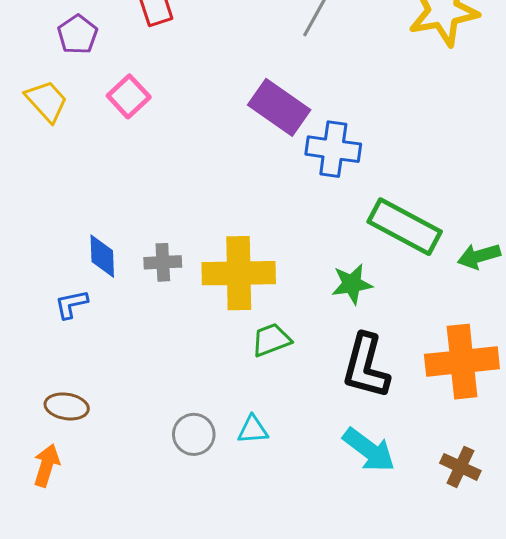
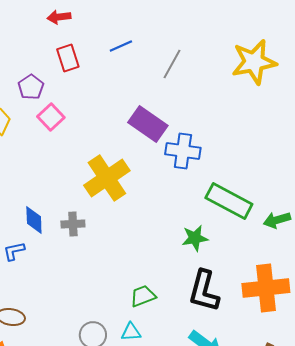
purple pentagon: (78, 34) -> (31, 87), moved
yellow cross: (239, 273) -> (107, 178), moved, turned -33
green trapezoid: (271, 340) -> (143, 296), moved

